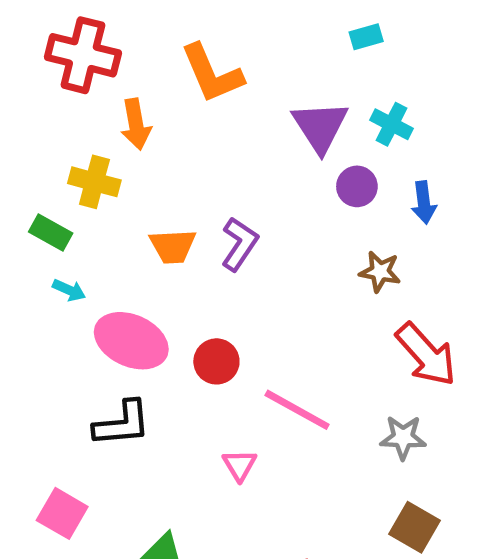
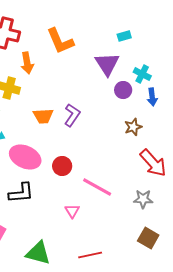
cyan rectangle: (366, 37) -> (124, 36), moved
cyan cross: (391, 124) -> (142, 74), moved
brown star: (380, 272) -> (133, 127), turned -30

